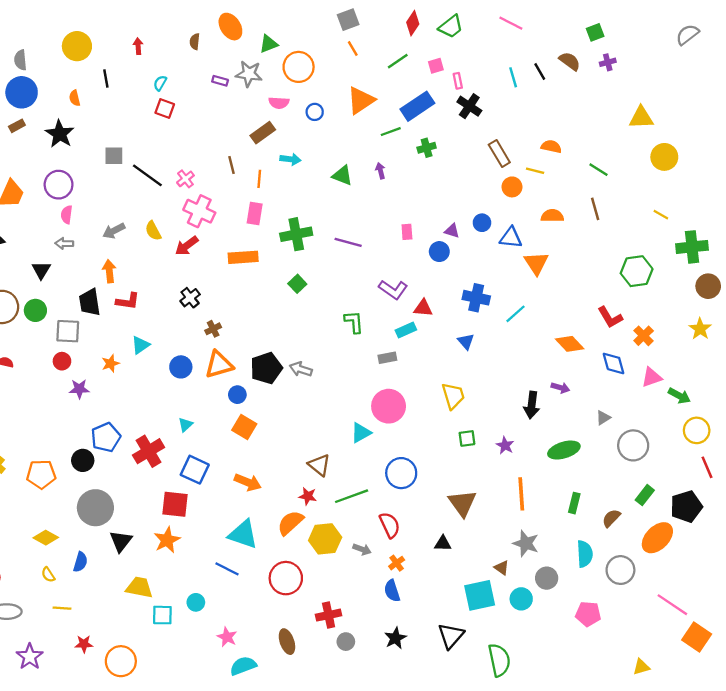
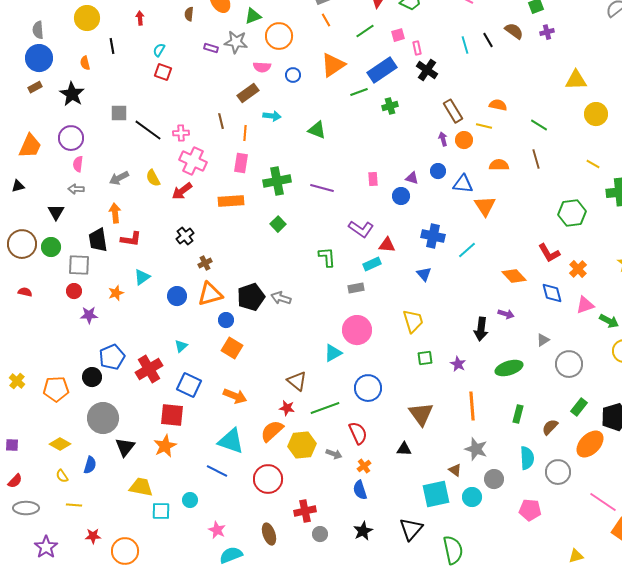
purple arrow: (380, 171) -> (443, 139), moved
pink cross: (185, 179) -> (181, 133), turned 35

